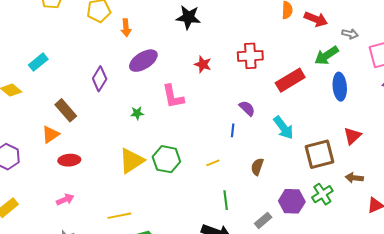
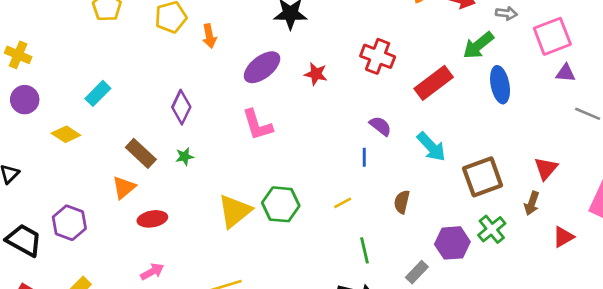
red cross: (250, 56) -> (378, 56), turned 30
purple ellipse: (143, 61) -> (262, 67), moved
pink L-shape: (173, 97) -> (257, 125), moved
green star: (137, 113) -> (185, 157), moved
red triangle: (352, 136) -> (546, 168), moved
brown arrow: (354, 178) -> (532, 203), turned -72

